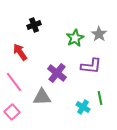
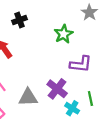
gray star: (99, 34) -> (89, 12), moved
purple cross: (57, 73) -> (57, 89), moved

